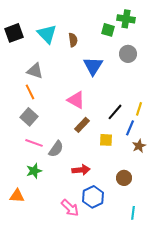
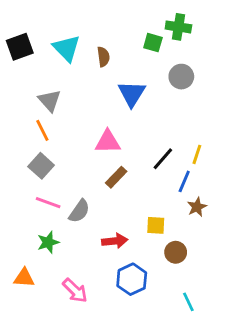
gray triangle: (35, 71) -> (50, 101), turned 30
pink triangle: (76, 100) -> (108, 142), turned -30
yellow square: (106, 140) -> (156, 225), moved
pink arrow: (70, 208) -> (75, 291), moved
cyan line: (133, 213) -> (188, 302), turned -32

